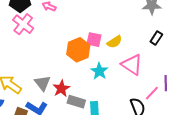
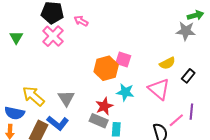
black rectangle: (156, 38) -> (188, 76), moved
yellow semicircle: (114, 42) -> (167, 63), moved
cyan star: (99, 71) -> (125, 92), turned -30
red star: (61, 89) -> (104, 106), moved

